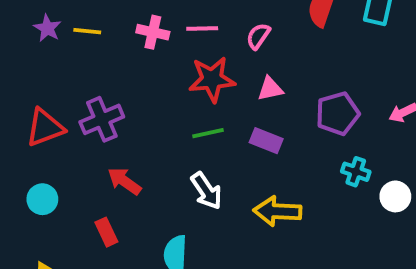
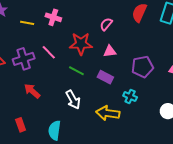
pink line: (202, 28) -> (49, 52), moved, turned 42
yellow line: (87, 31) -> (27, 23), moved
green line: (208, 133) -> (76, 71), turned 35
cyan cross: (356, 172) -> (130, 97), moved
red rectangle: (106, 232) -> (21, 125), moved

